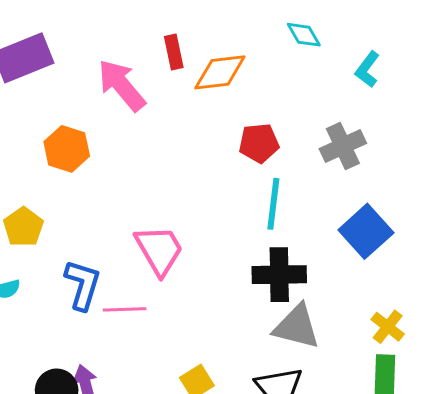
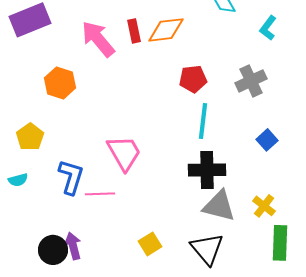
red rectangle: (174, 52) -> (134, 31), moved
blue square: (366, 231) -> (267, 140), size x0.6
yellow cross: (388, 327) -> (264, 206), moved

